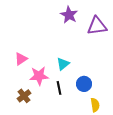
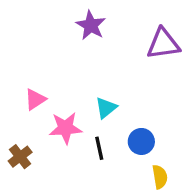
purple star: (69, 15) -> (91, 25), moved
brown cross: (24, 96) -> (20, 157), moved

